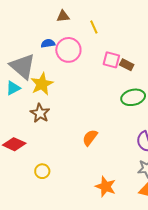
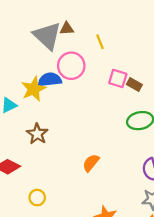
blue semicircle: (48, 43) -> (50, 80), moved, size x1.5
gray triangle: (23, 66) -> (47, 36), moved
yellow star: (42, 84) -> (34, 89), moved

